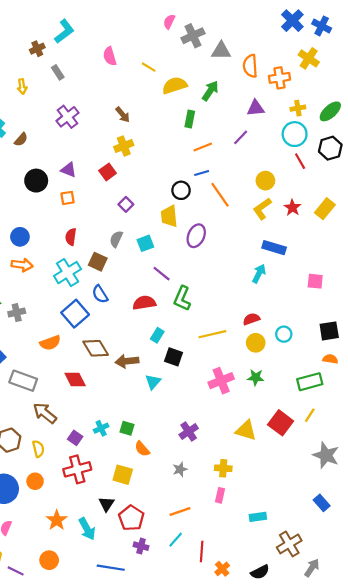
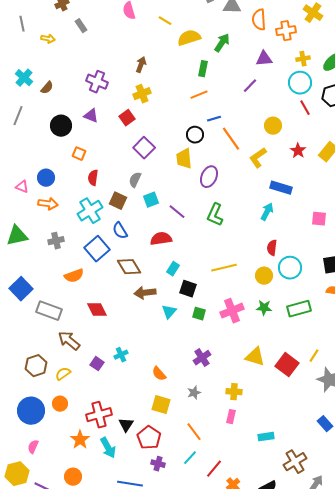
yellow arrow: (22, 87) -> (48, 39), turned -72
brown arrow: (123, 115) -> (141, 65), turned -119
purple cross: (68, 117) -> (97, 82), moved, turned -30
orange line: (203, 147) -> (199, 95), moved
orange square: (68, 198) -> (79, 154), moved, turned 32
purple square: (126, 204) -> (144, 148), size x1.5
yellow L-shape: (262, 209) -> (258, 158), moved
cyan square: (145, 243) -> (151, 200), moved
green L-shape: (182, 298) -> (215, 215), moved
gray cross: (17, 313) -> (56, 241), moved
red semicircle: (251, 319) -> (272, 248), moved, turned -63
cyan circle: (284, 334) -> (290, 268), size x1.5
brown diamond: (96, 348) -> (129, 267), moved
green rectangle: (310, 382) -> (299, 309), moved
yellow line: (310, 415) -> (314, 356), moved
red square: (281, 423) -> (287, 365), moved
green square: (127, 428) -> (199, 314), moved
yellow semicircle: (38, 449) -> (63, 374), turned -112
red cross: (77, 469) -> (99, 415), moved
yellow square: (123, 475) -> (161, 405), moved
orange line: (180, 511) -> (194, 432), turned 72
red line: (202, 552) -> (214, 469), turned 36

